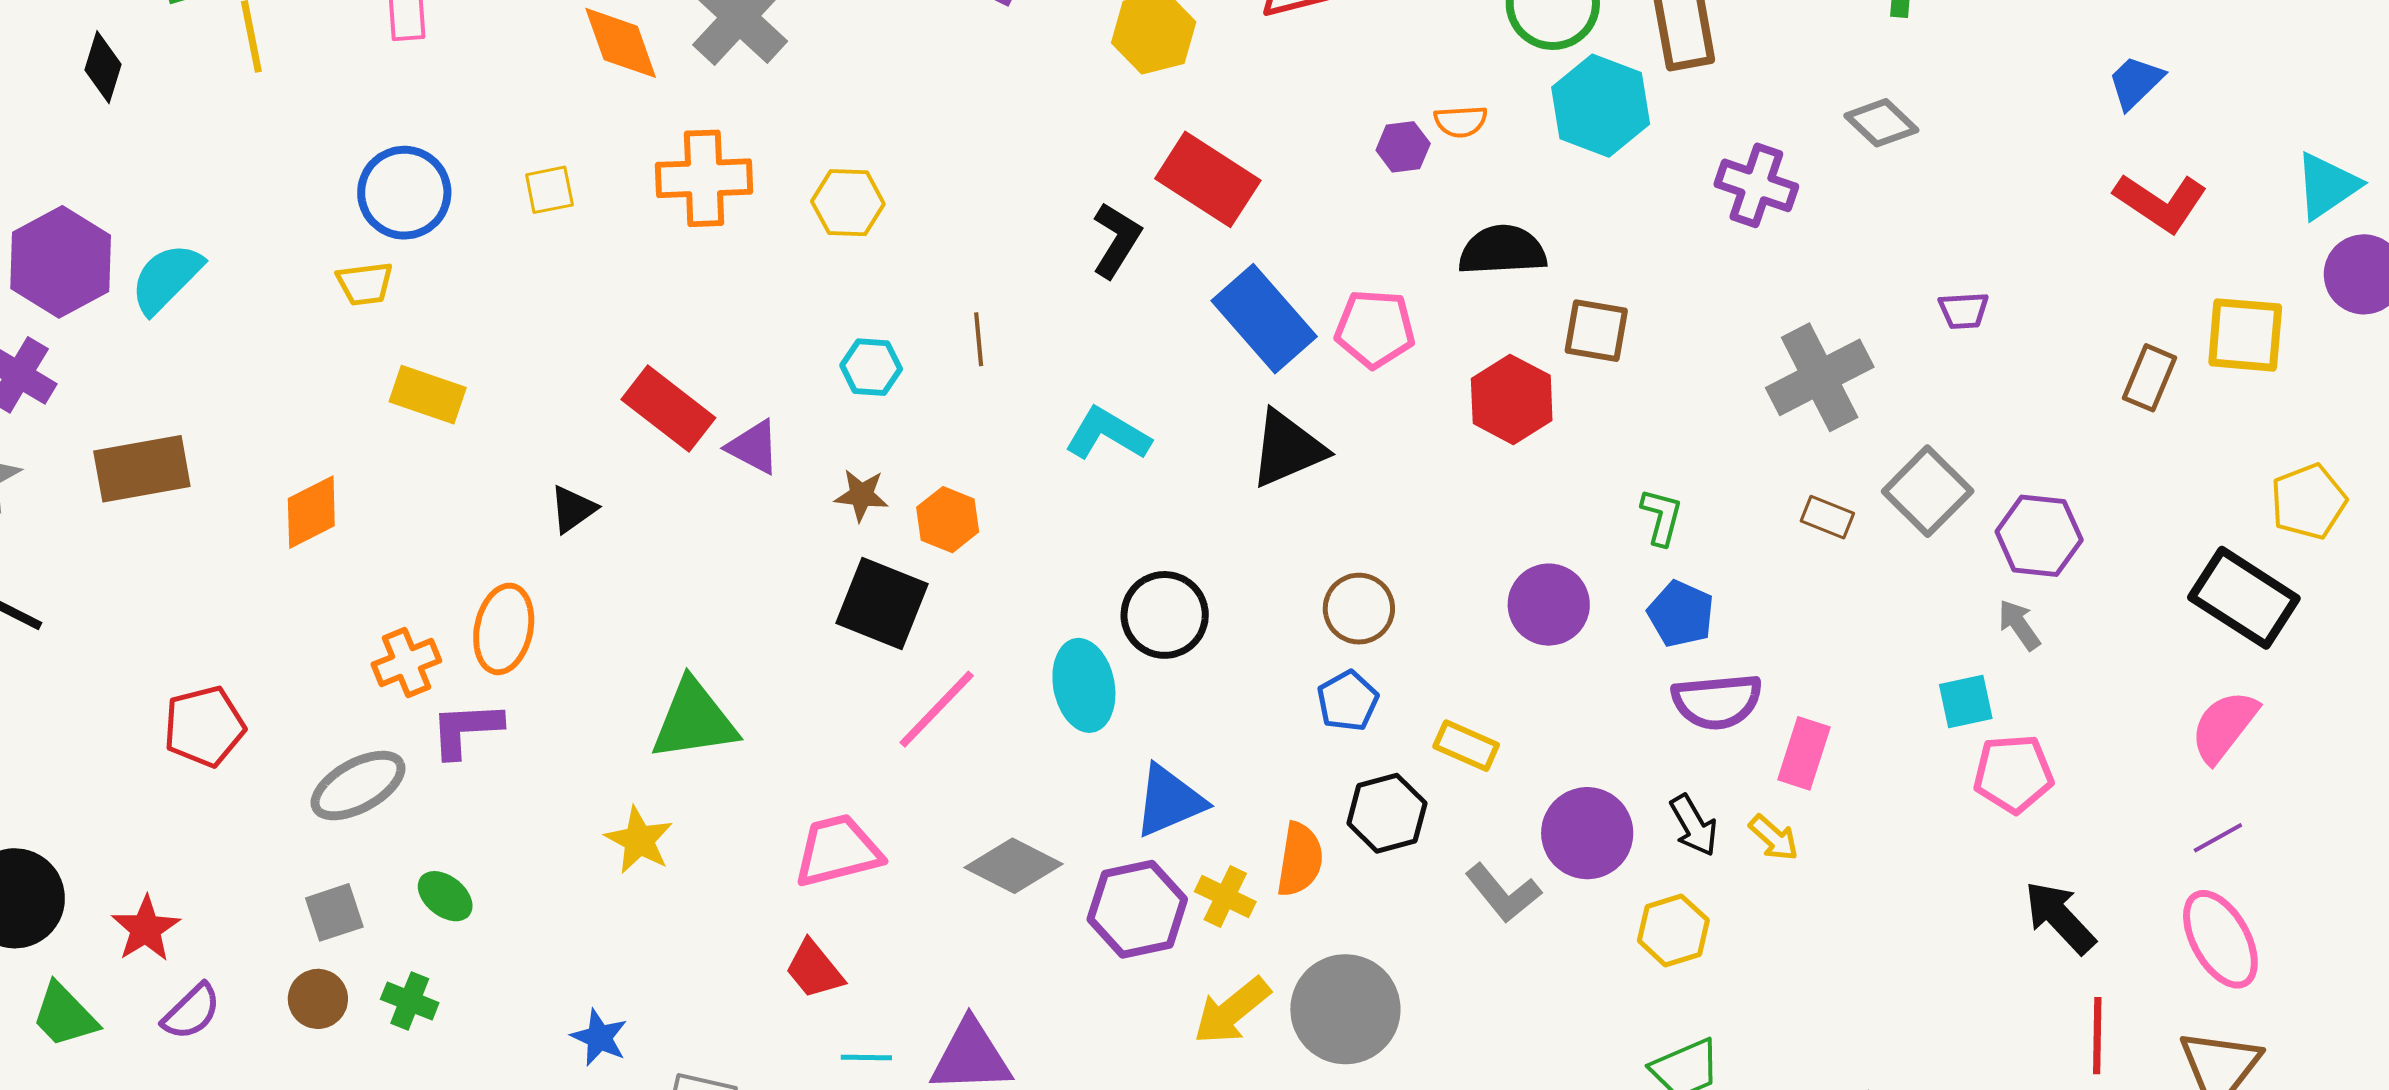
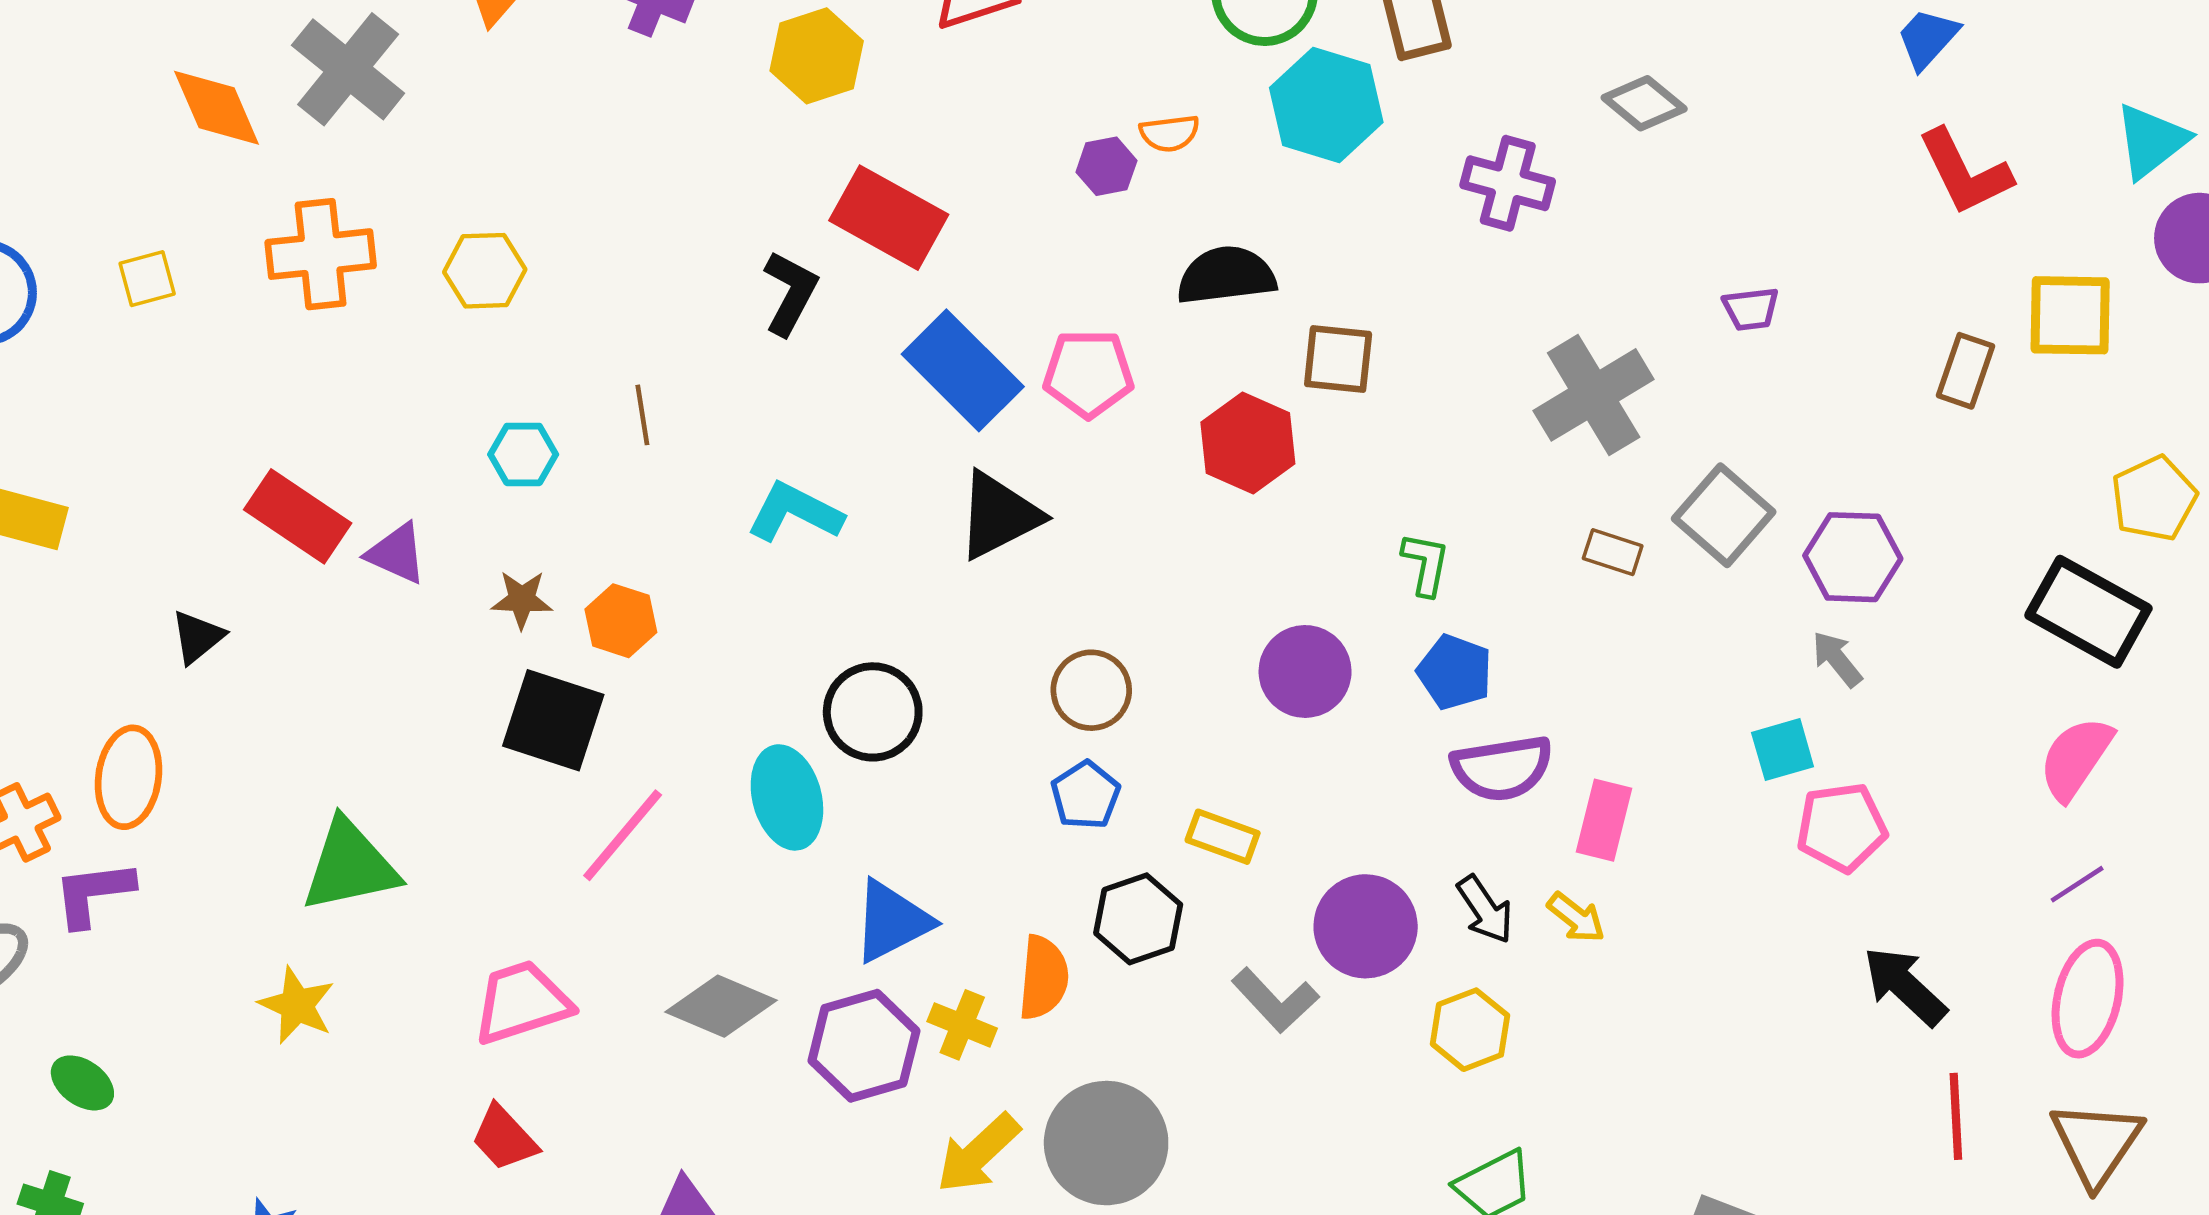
red L-shape: (2160, 202) -> (1965, 172), turned 34
pink ellipse: (2220, 939) -> (2088, 999), turned 46

